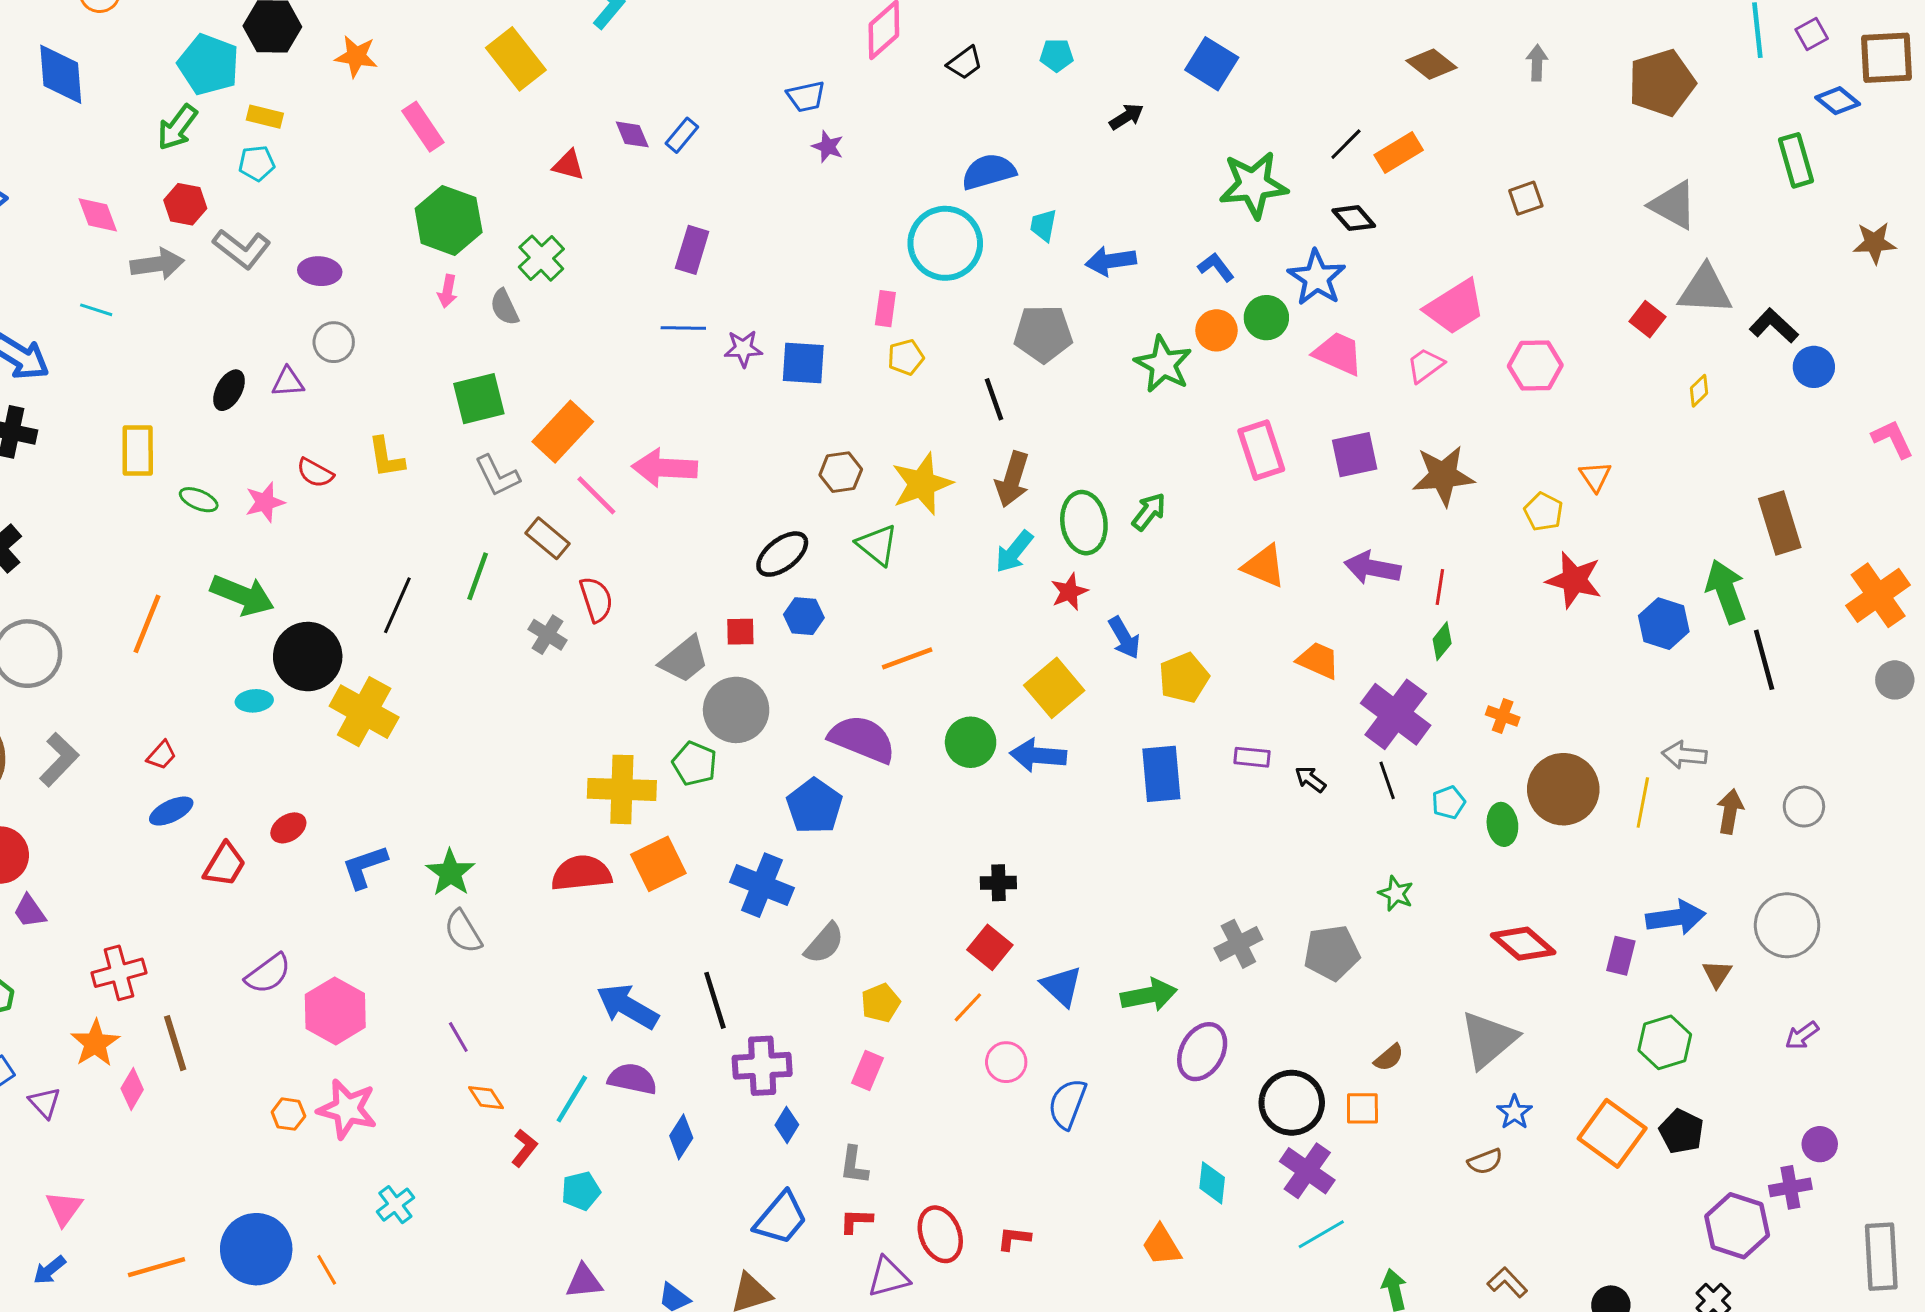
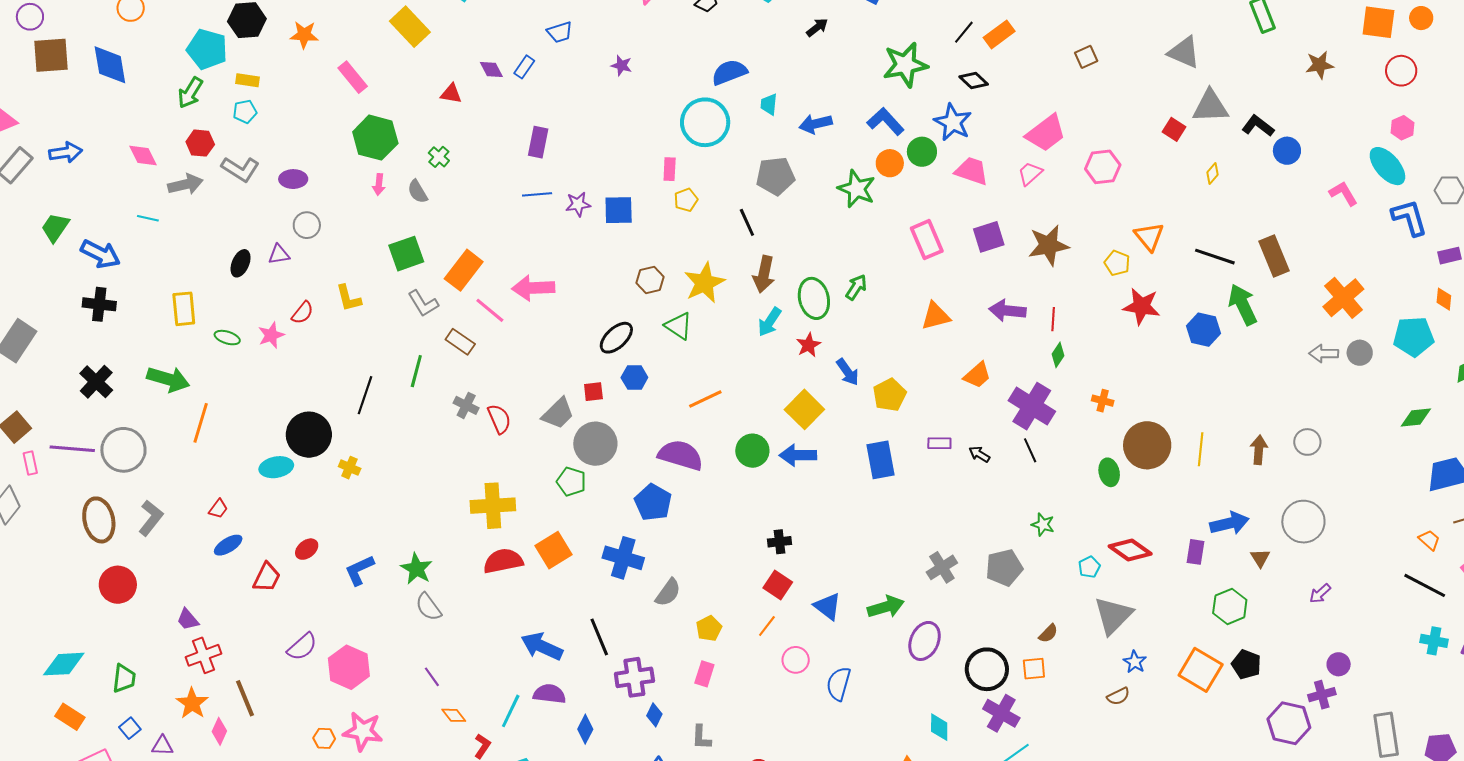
blue trapezoid: (806, 97) -> (560, 32), moved
green cross: (541, 258) -> (439, 157), size x0.7
blue L-shape: (1216, 267) -> (886, 121), size x1.5
red semicircle: (315, 473) -> (303, 313), turned -75
orange triangle: (1595, 476) -> (1149, 237), size x1.4
orange triangle: (1264, 566) -> (936, 316), turned -32
green arrow: (242, 595) -> (168, 379), moved
red semicircle: (596, 599) -> (499, 419), moved
orange trapezoid: (1318, 660) -> (977, 375), turned 120
black line: (1764, 660) -> (1215, 257), moved, turned -51
cyan ellipse: (254, 701) -> (276, 467), size x1.4
yellow cross: (364, 712) -> (350, 468), size x0.5
gray arrow: (1684, 755) -> (1324, 353), moved
yellow cross: (622, 789) -> (493, 506), moved
cyan pentagon: (1449, 802) -> (1089, 567), moved
purple trapezoid: (30, 911) -> (188, 619), moved
purple triangle: (45, 1103) -> (162, 746), turned -40

